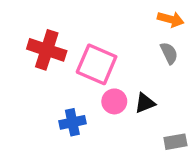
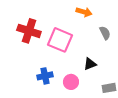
orange arrow: (171, 19) -> (84, 12), moved
pink circle: (114, 101) -> (71, 82), moved

